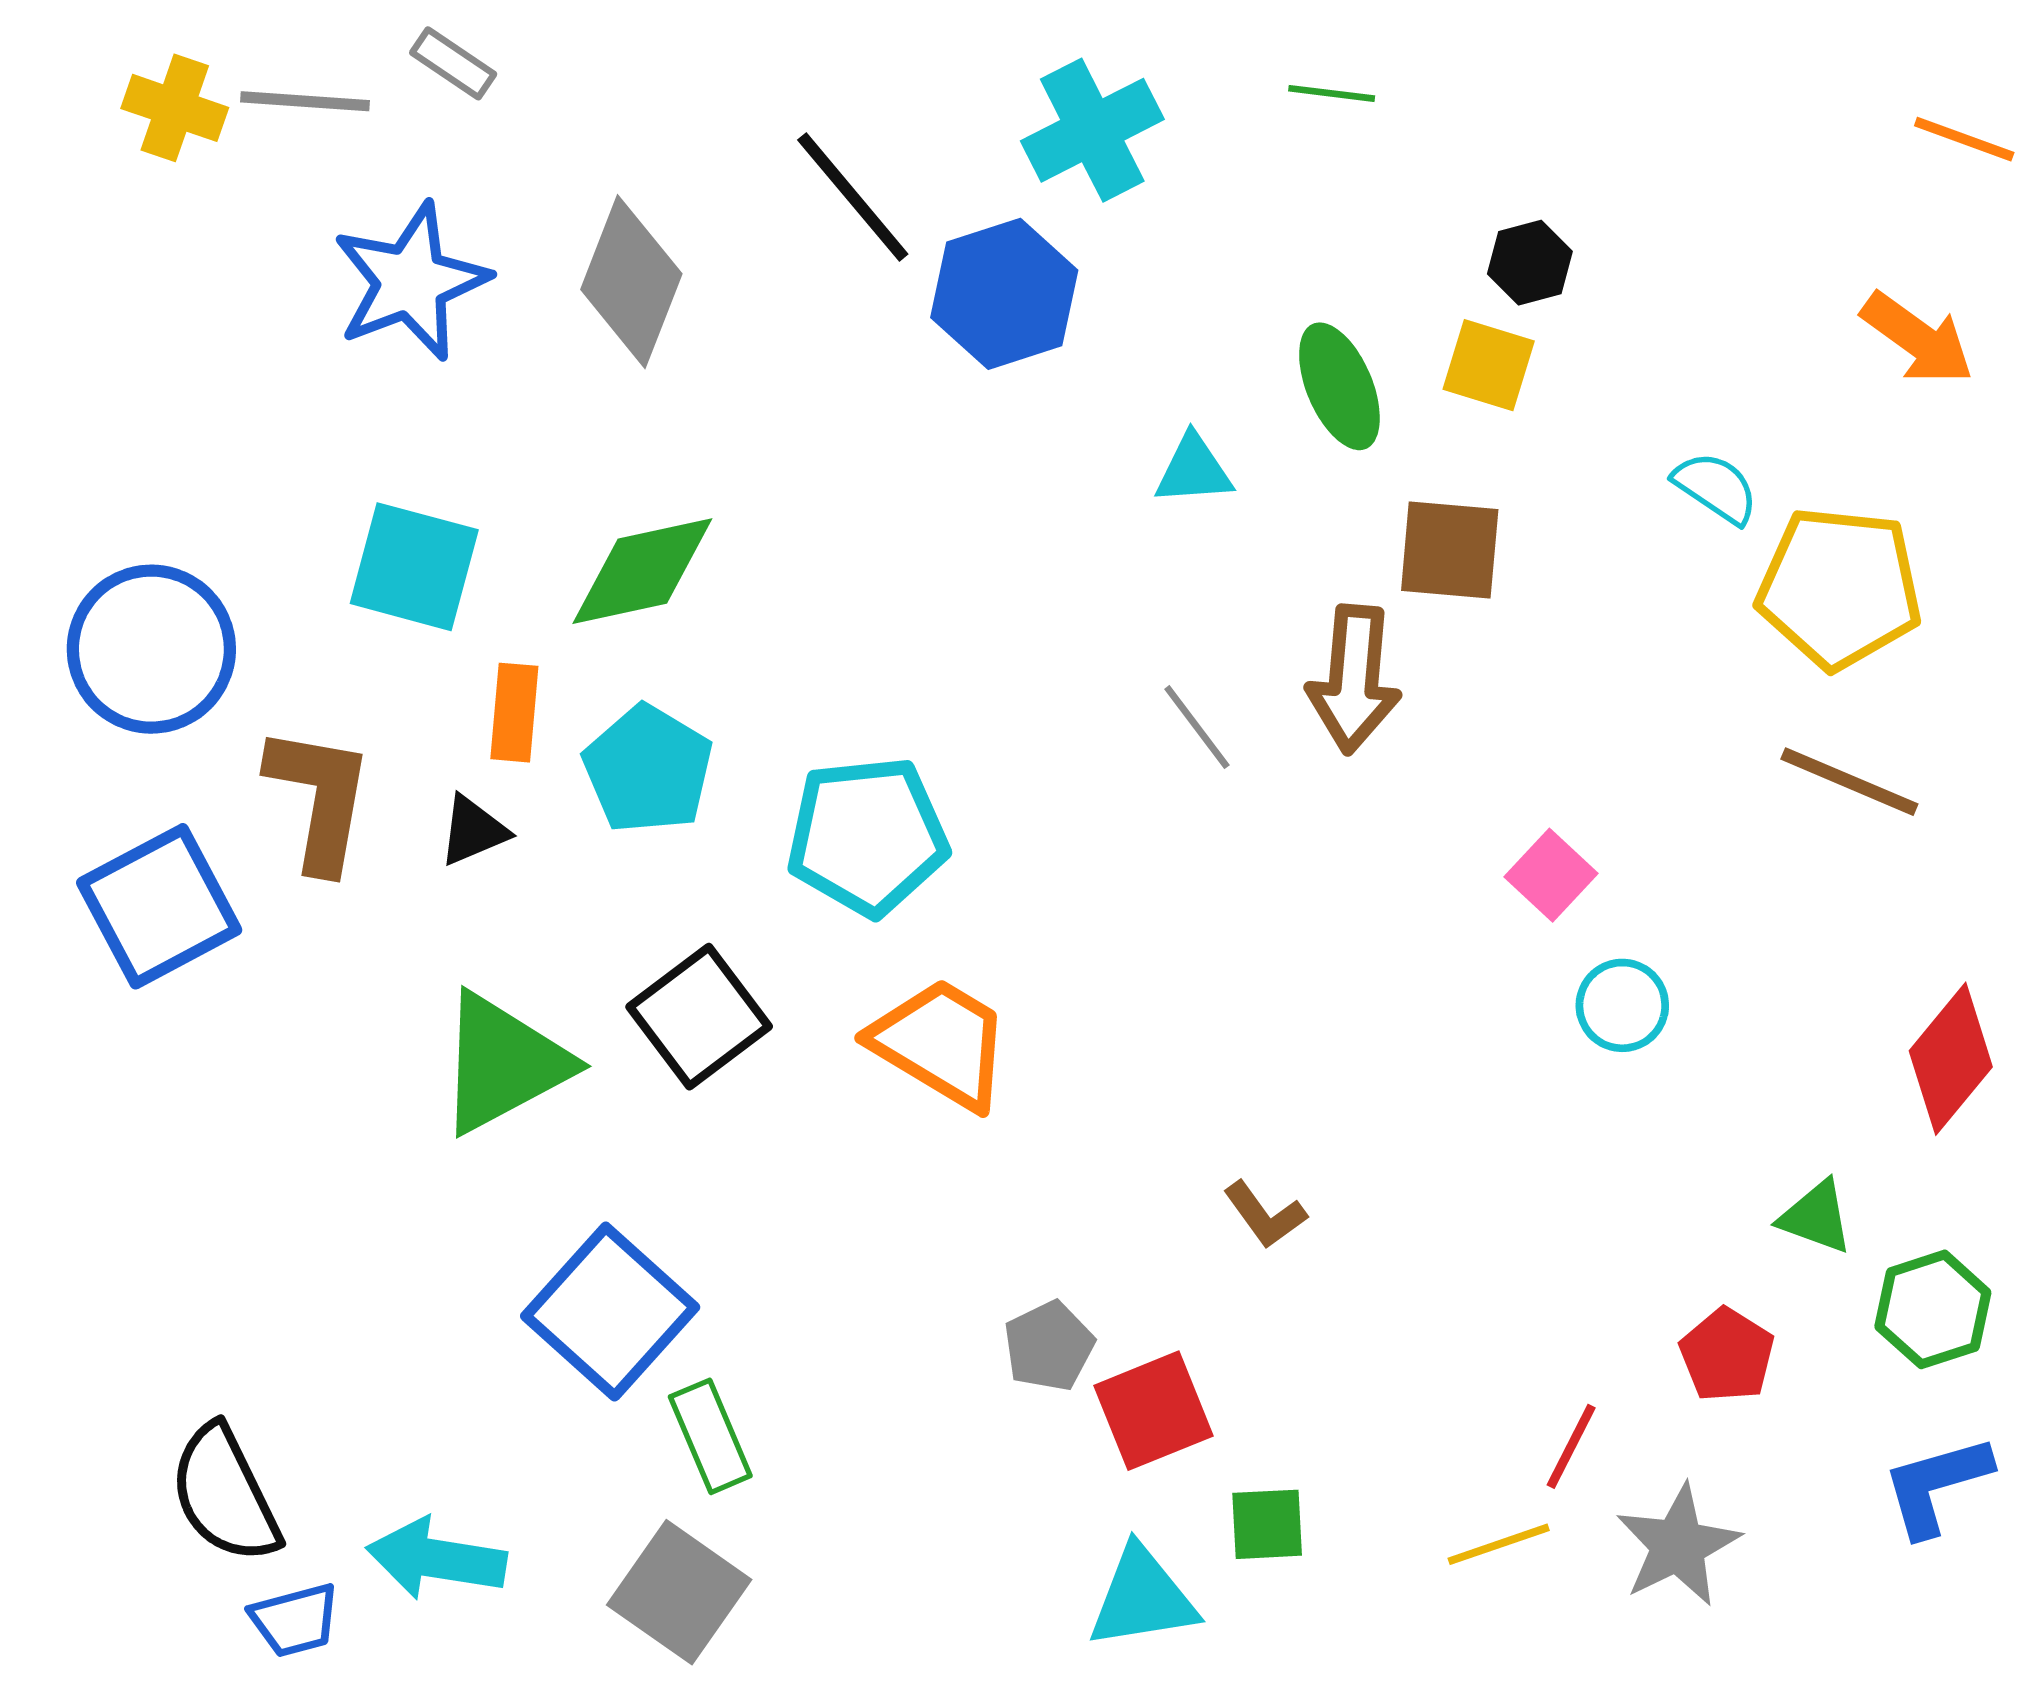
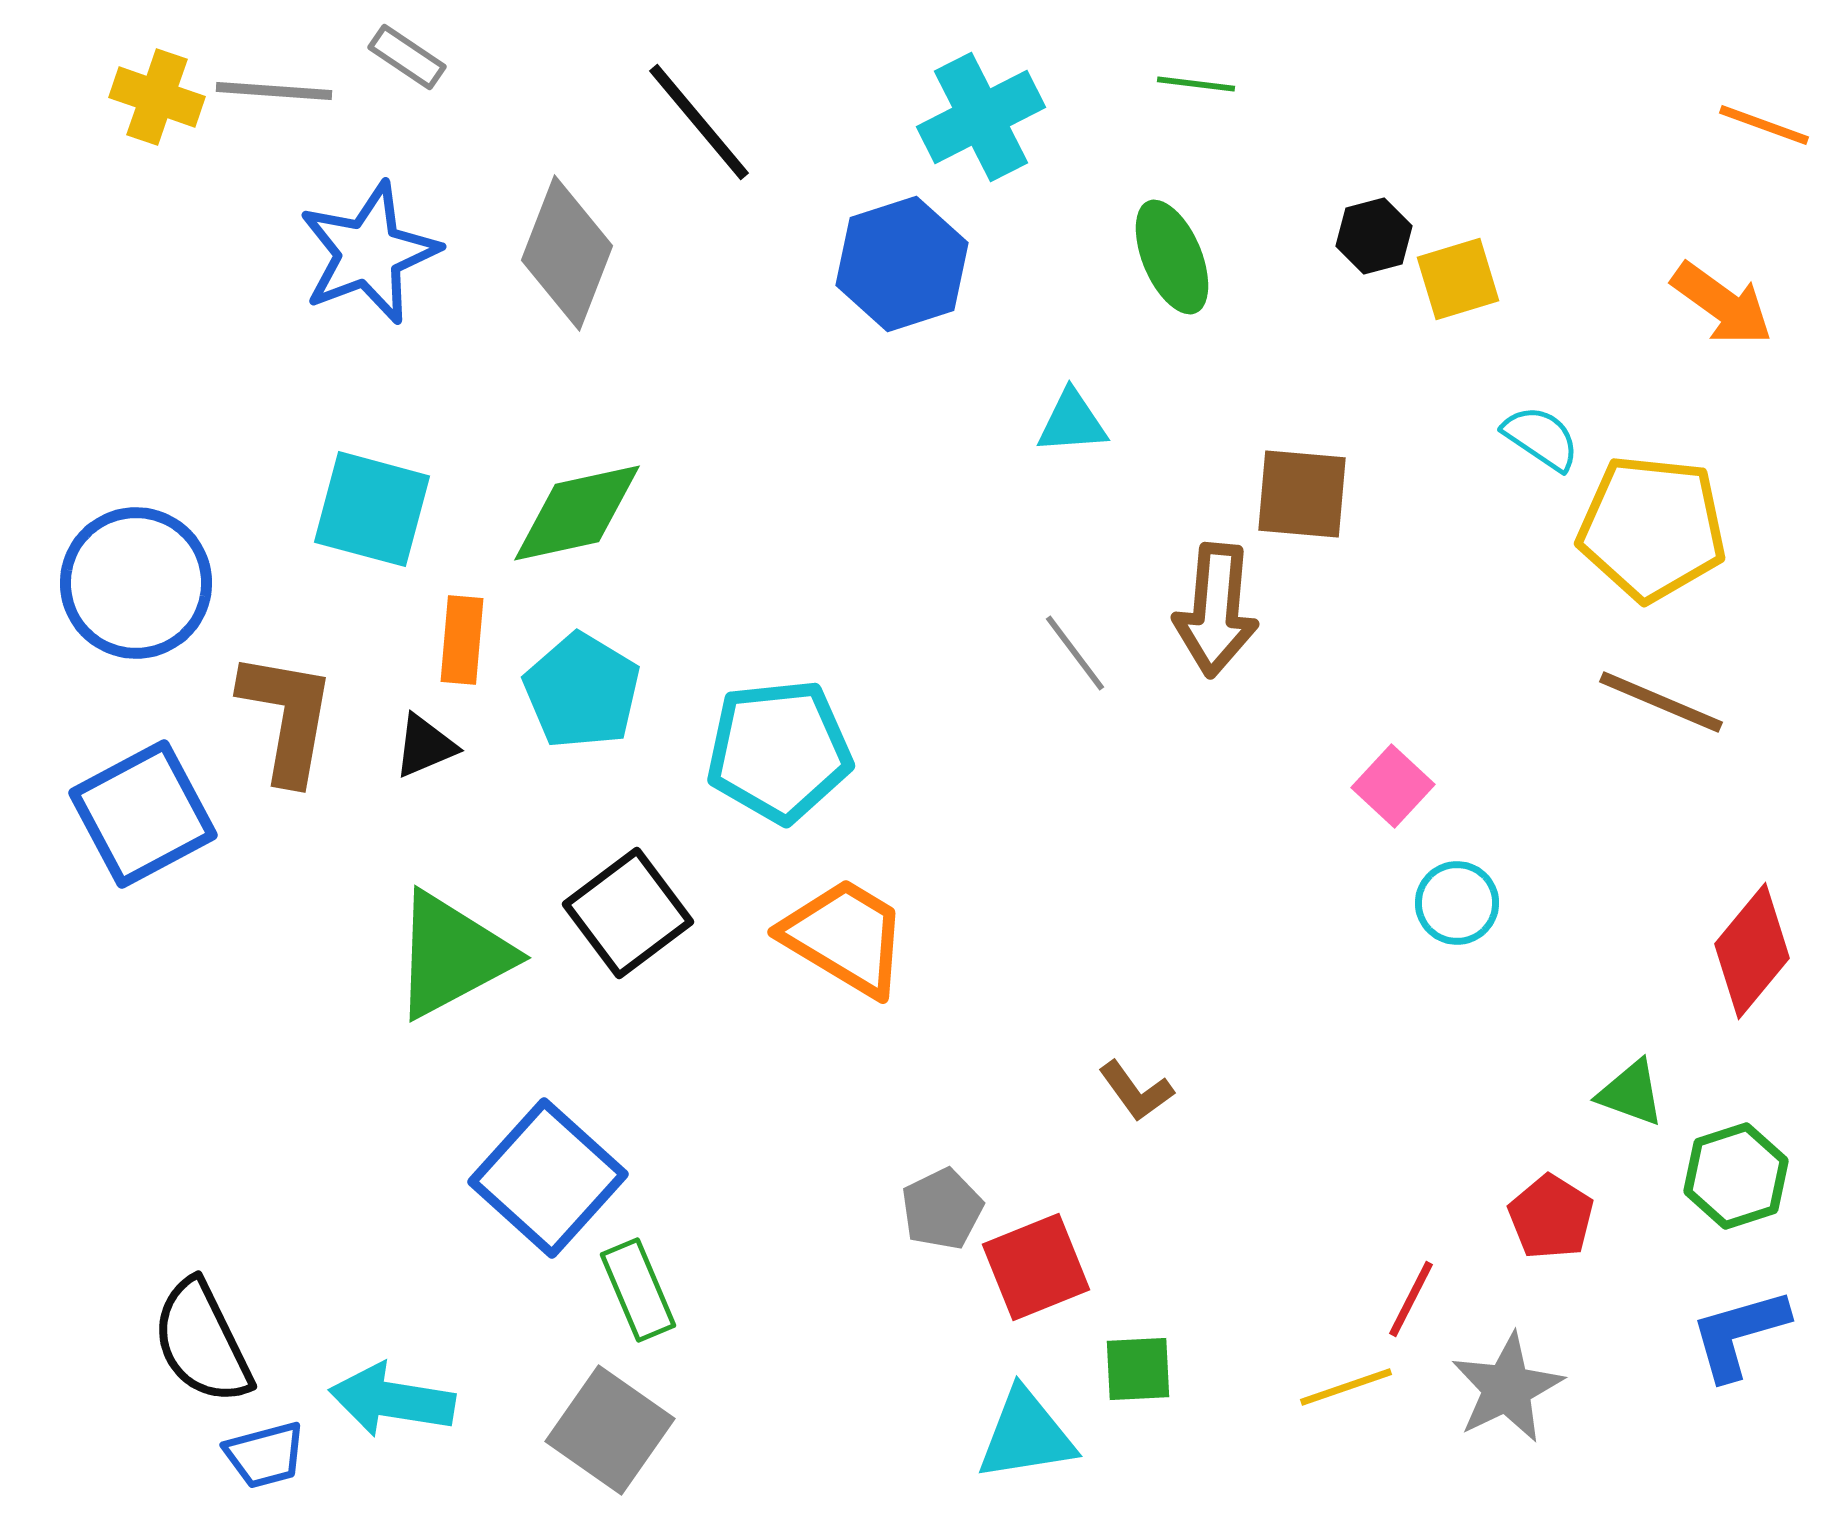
black line: (853, 197) -> (699, 122), moved
yellow square: (1489, 365) -> (1458, 279), moved, turned -34
green ellipse: (1339, 386) -> (1172, 257), moved

